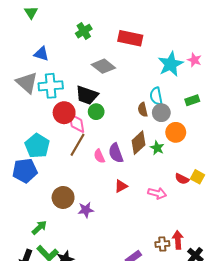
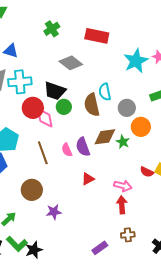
cyan semicircle: (156, 96) -> (105, 92), moved
brown semicircle: (143, 110) -> (92, 105), moved, size x1.6
brown diamond: (139, 143) -> (105, 137), turned 35
brown line: (78, 145) -> (43, 153), moved, turned -50
purple star: (86, 210) -> (54, 212), moved
red arrow: (178, 240) -> (122, 205), moved

